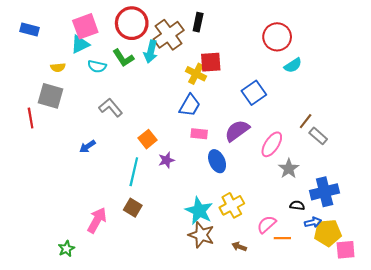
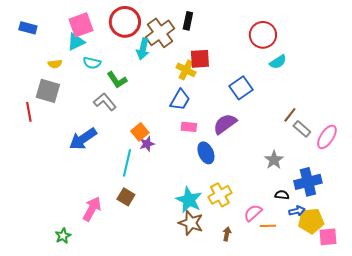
green L-shape: (123, 58) -> (117, 80), moved
pink ellipse: (272, 144) -> (327, 137), moved
blue arrow: (87, 146) -> (83, 139), size x1.8
purple star: (166, 160) -> (147, 144), moved
brown arrow: (239, 247) -> (227, 234), turned 80

